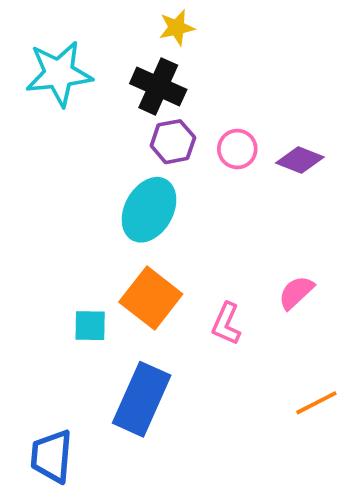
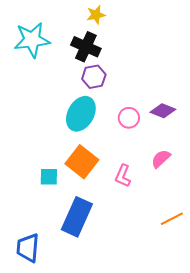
pink circle: (237, 149) -> (129, 118), moved
purple diamond: (300, 160) -> (163, 111), moved

